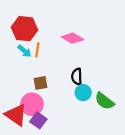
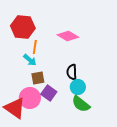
cyan arrow: (25, 51) -> (30, 60), moved
green semicircle: (104, 101) -> (81, 104), moved
purple square: (38, 120) -> (49, 93), moved

